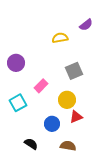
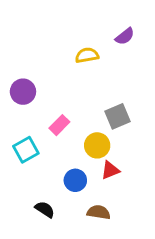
gray square: (74, 71) -> (117, 116), moved

